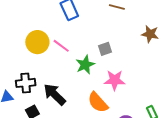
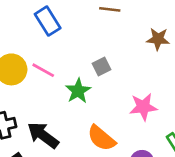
pink star: (115, 80) -> (143, 107), moved

